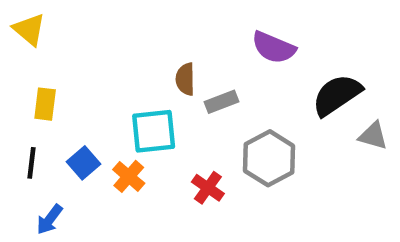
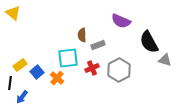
black semicircle: (337, 95) -> (149, 42), turned -85
yellow rectangle: (45, 104) -> (20, 65), moved, turned 48
black line: (31, 163) -> (10, 83), moved
red cross: (208, 188) -> (92, 68), moved, turned 32

